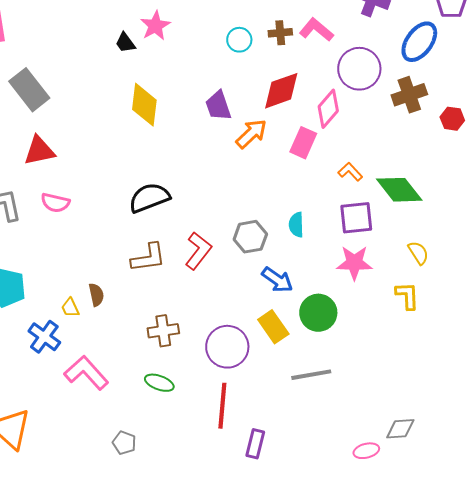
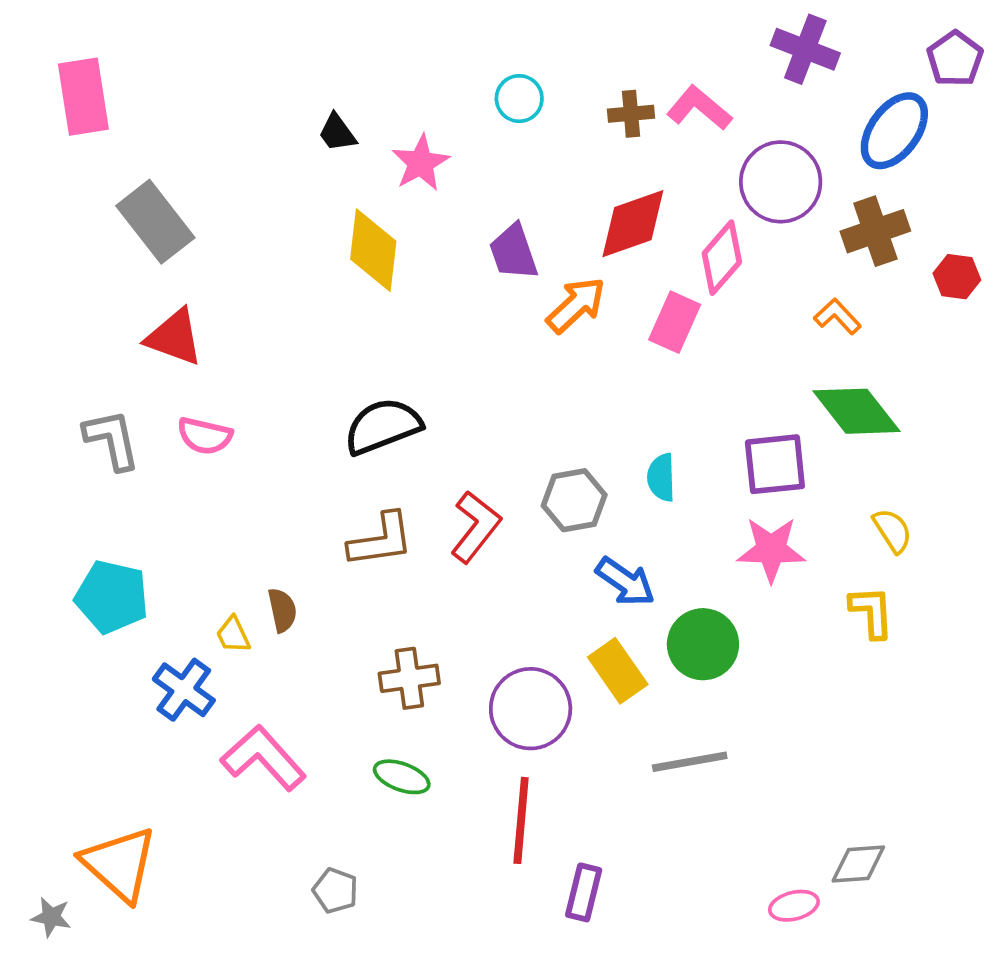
pink star: (155, 26) -> (421, 163), moved
cyan circle: (239, 40) -> (519, 99), moved
red triangle: (39, 151) -> (174, 337), turned 32
orange L-shape: (350, 172) -> (838, 316), moved

